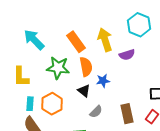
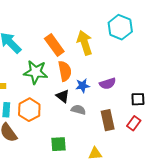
purple semicircle: (127, 55) -> (108, 84), moved
gray semicircle: (96, 112) -> (78, 110), moved, turned -120

